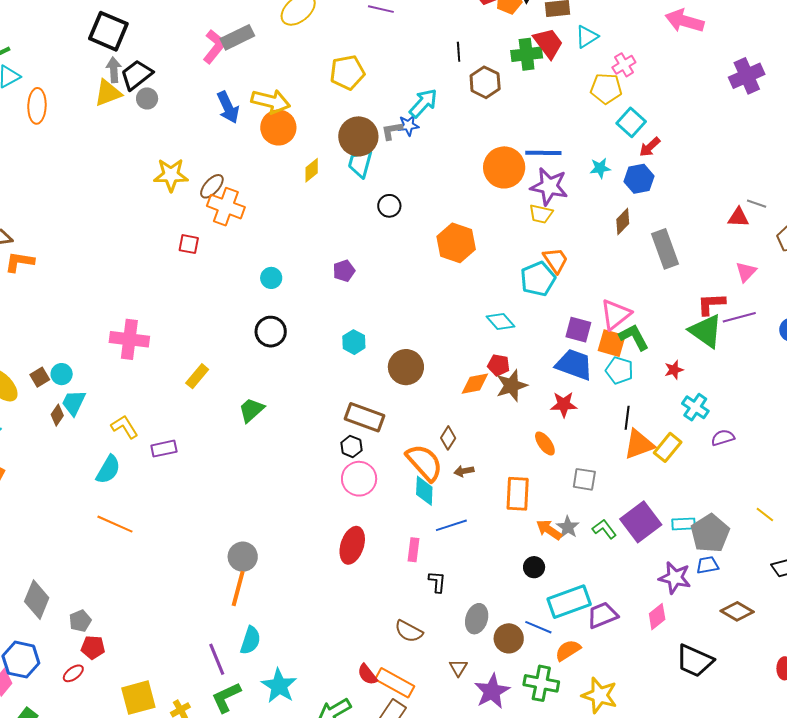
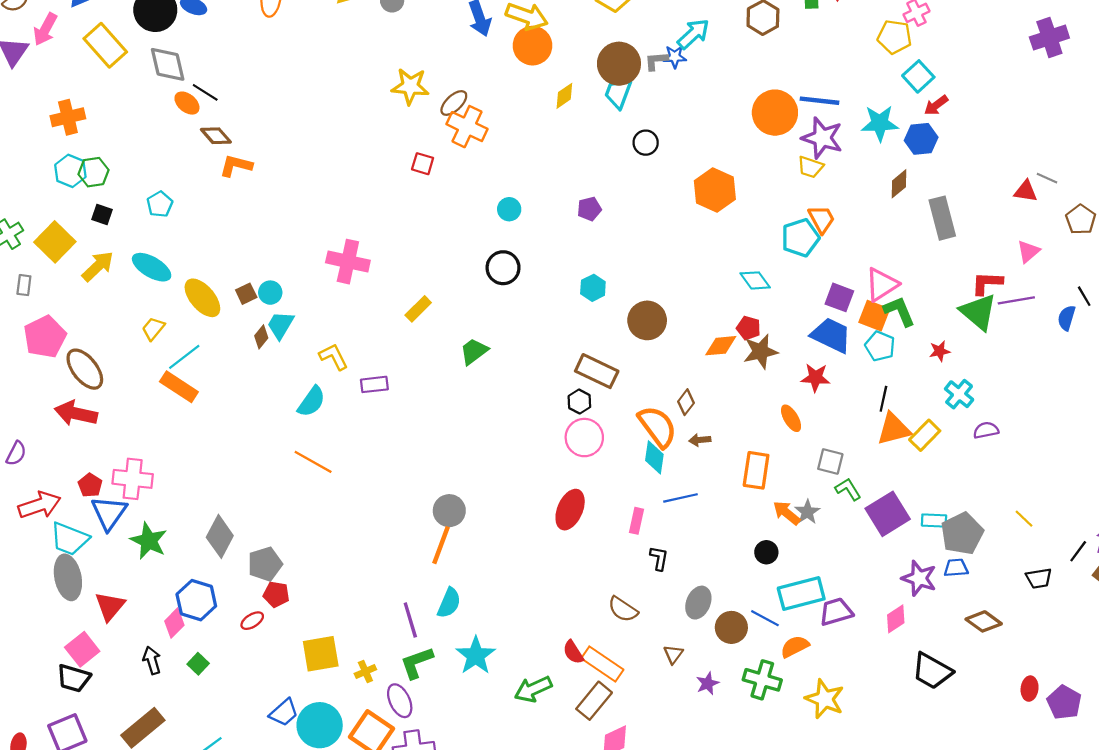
cyan star: (600, 168) -> (880, 123), size x1.6
green L-shape: (604, 529) -> (848, 489), moved
gray pentagon: (80, 621) -> (265, 564), size x1.4
purple star: (492, 691) -> (708, 683), size x0.6

